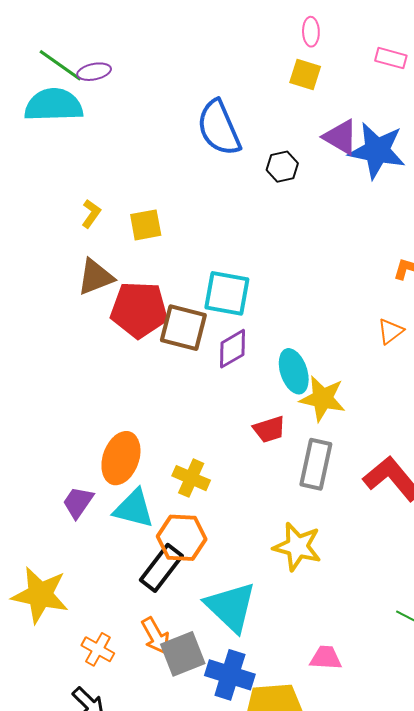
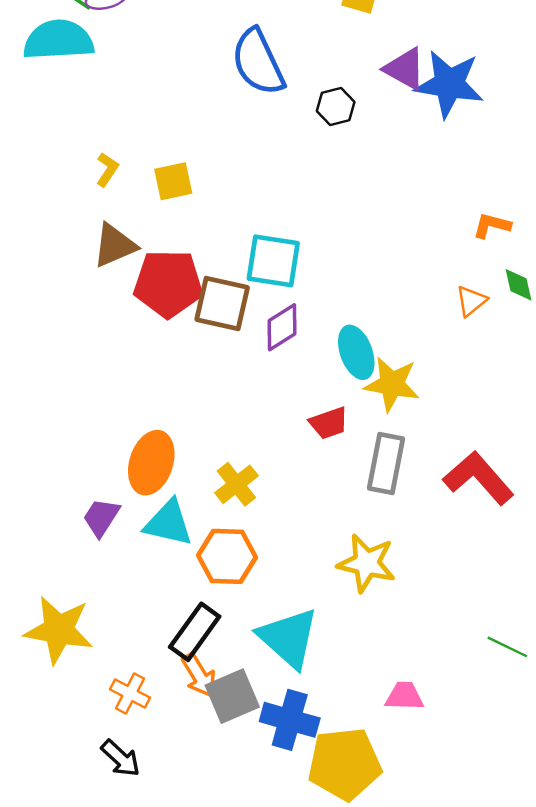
yellow cross: (191, 478) -> (236, 484), turned 30
black rectangle: (161, 568) -> (195, 632), moved

